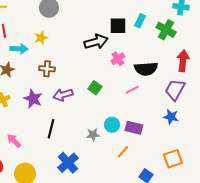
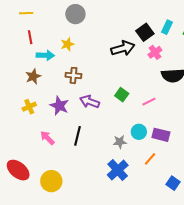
black square: (118, 26) -> (145, 32), turned -36
pink cross: (118, 59) -> (155, 52), moved
pink line: (132, 90) -> (149, 102), moved
purple arrow: (63, 95) -> (90, 102), turned 36
pink arrow: (14, 141) -> (47, 138), moved
blue cross: (68, 163) -> (118, 170), moved

